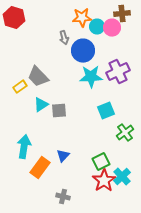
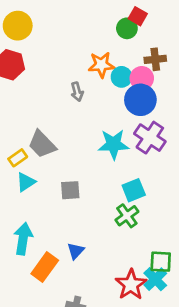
blue circle: (83, 51) -> (140, 100), moved
purple cross: (118, 72) -> (150, 138), turned -30
cyan triangle: (41, 105) -> (26, 182), moved
green cross: (125, 133) -> (127, 216), moved
green square: (101, 162) -> (161, 262), moved, turned 30

